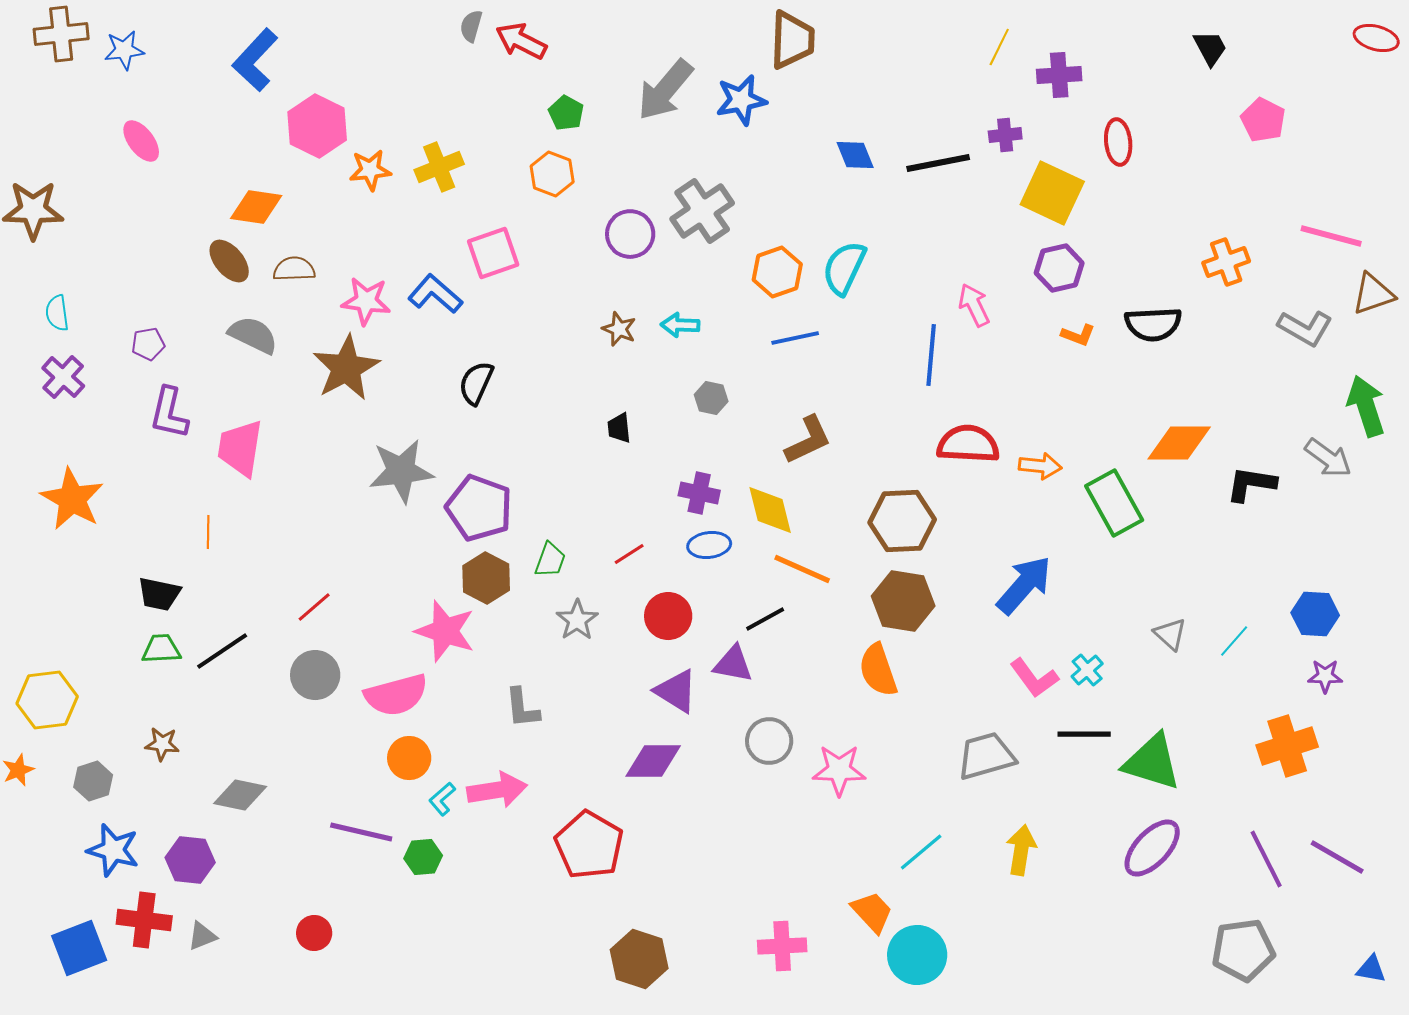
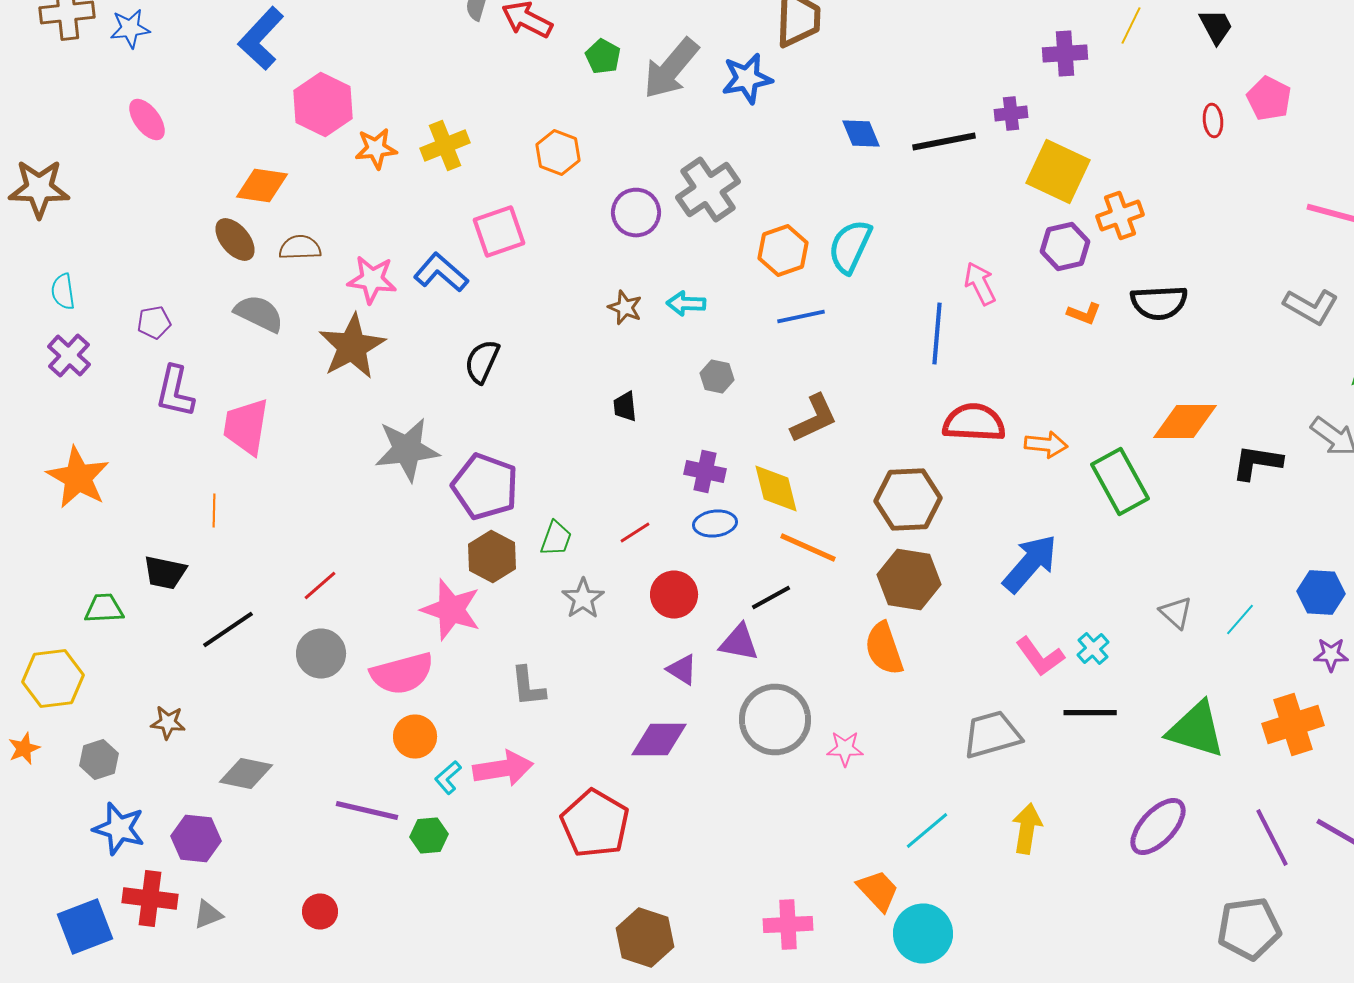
yellow line: (999, 47) -> (1131, 26), moved
green pentagon: (566, 113) -> (603, 56), moved
red ellipse: (1118, 142) -> (1213, 120), moved, size x0.7
orange cross: (1226, 262) -> (1120, 216), moved
green trapezoid: (161, 649) -> (104, 608), moved
purple triangle: (676, 691) -> (682, 670), size x0.7
gray circle: (769, 741) -> (775, 720), size x1.5
green triangle: (1152, 762) -> (1196, 730), moved
pink star: (839, 770) -> (845, 748), size x0.7

